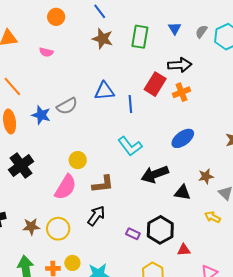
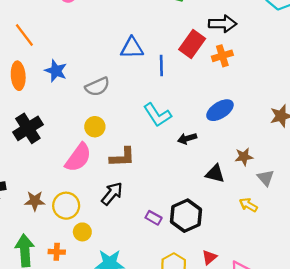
gray semicircle: (67, 106) -> (97, 87), moved
black arrow: (155, 174) -> (187, 138), moved, size x0.6
red triangle: (184, 250) -> (209, 257), moved, turned -40
yellow circle: (72, 263) -> (82, 232), moved

